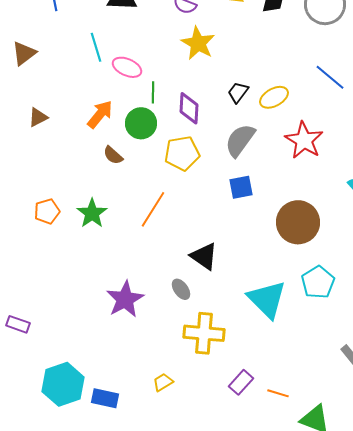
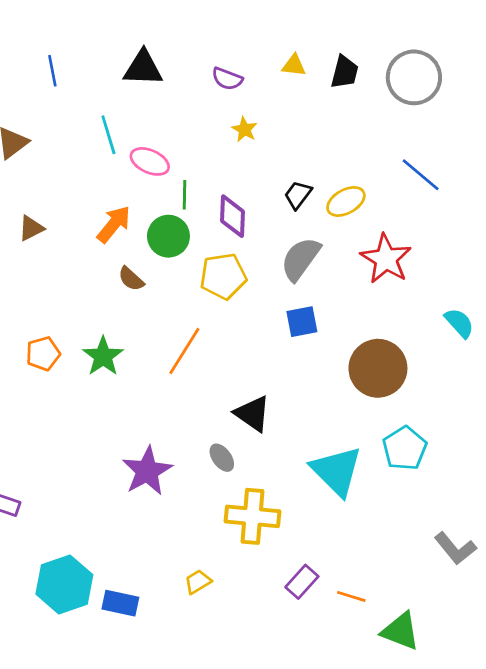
yellow star: (198, 43) -> (245, 129), size x0.6

